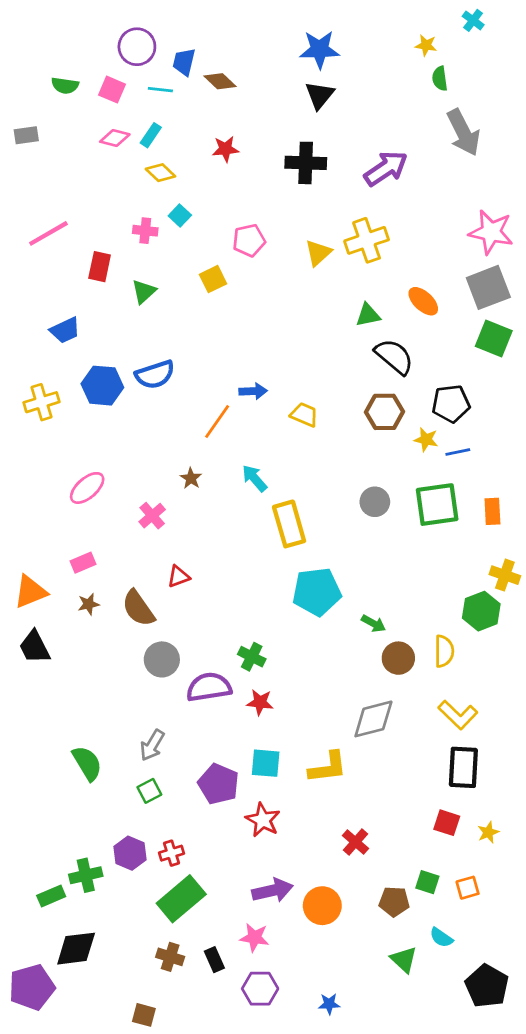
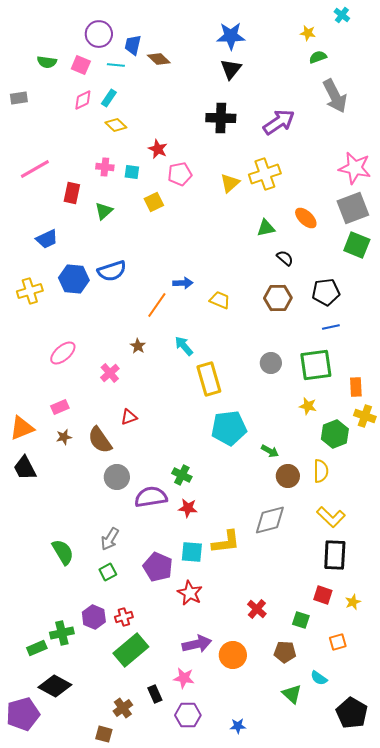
green semicircle: (440, 79) -> (318, 57), turned 78
pink diamond: (115, 138) -> (83, 100), turned -40
red star: (225, 149) -> (158, 149), moved, turned 30
cyan square: (180, 215) -> (132, 172), moved, turned -35
black semicircle: (394, 357) -> (285, 258), size x0.6
yellow star: (426, 440) -> (308, 406), moved
orange rectangle: (492, 511) -> (356, 387), moved
green hexagon: (481, 611) -> (335, 434), moved
yellow L-shape: (328, 767) -> (226, 542), moved
green square: (427, 882) -> (301, 620), moved
black diamond: (76, 949) -> (55, 686), turned 36
brown cross: (170, 957) -> (123, 708), moved, turned 36

